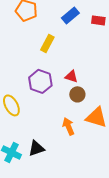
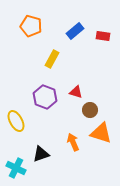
brown circle: (77, 94) -> (90, 110), moved
black triangle: (36, 148) -> (41, 154), moved

